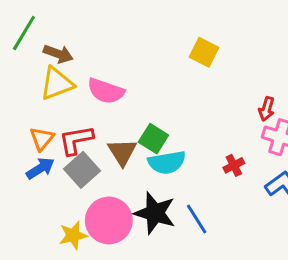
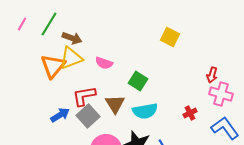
pink semicircle: (106, 91) -> (104, 63), size x0.7
orange triangle: (42, 139) -> (53, 66), moved, size x1.5
green square: (153, 139) -> (138, 81), moved

